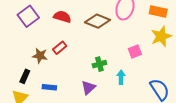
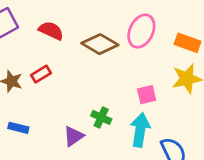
green cross: (99, 64) -> (101, 117), moved, turned 32
cyan arrow: (121, 77) -> (140, 130), moved, size x1.6

